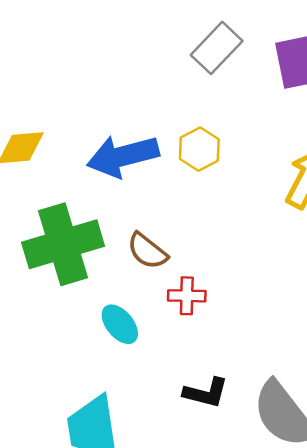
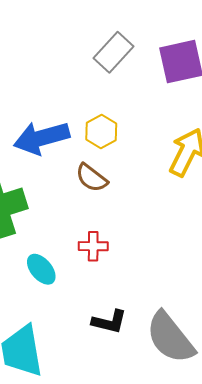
brown semicircle: (147, 251) -> (92, 178), moved

